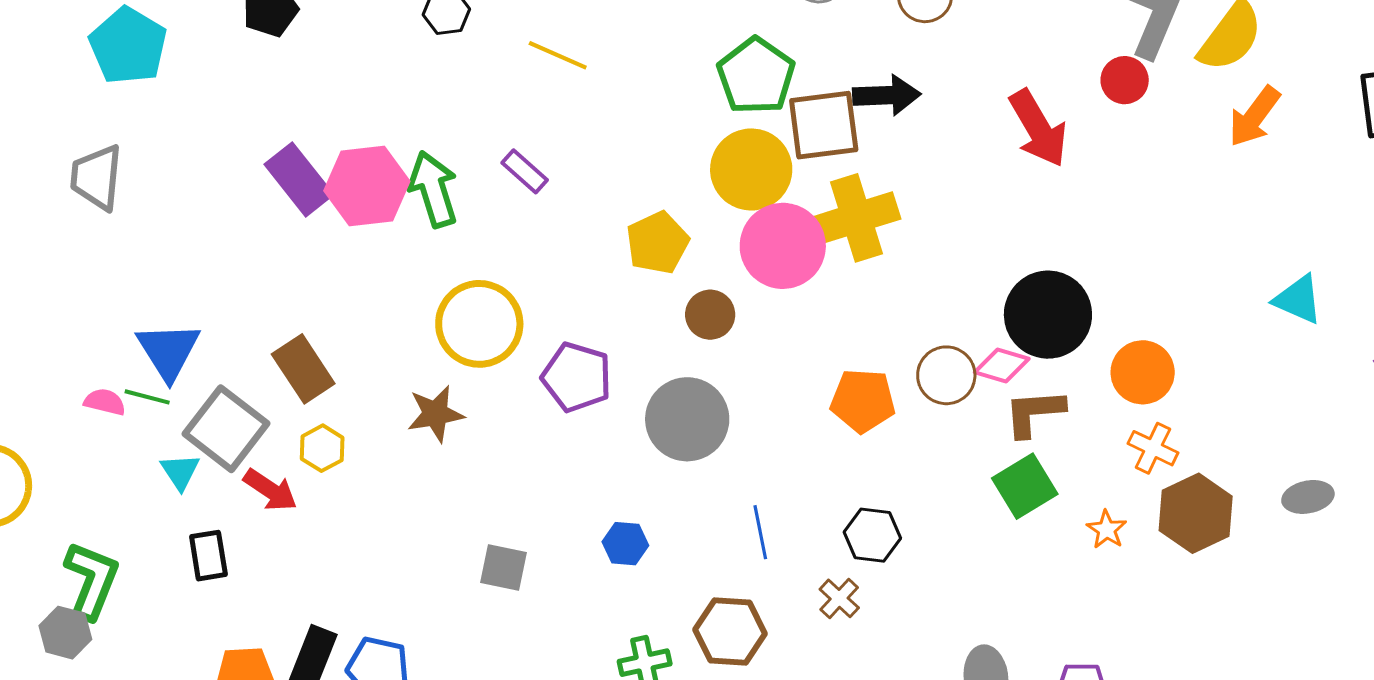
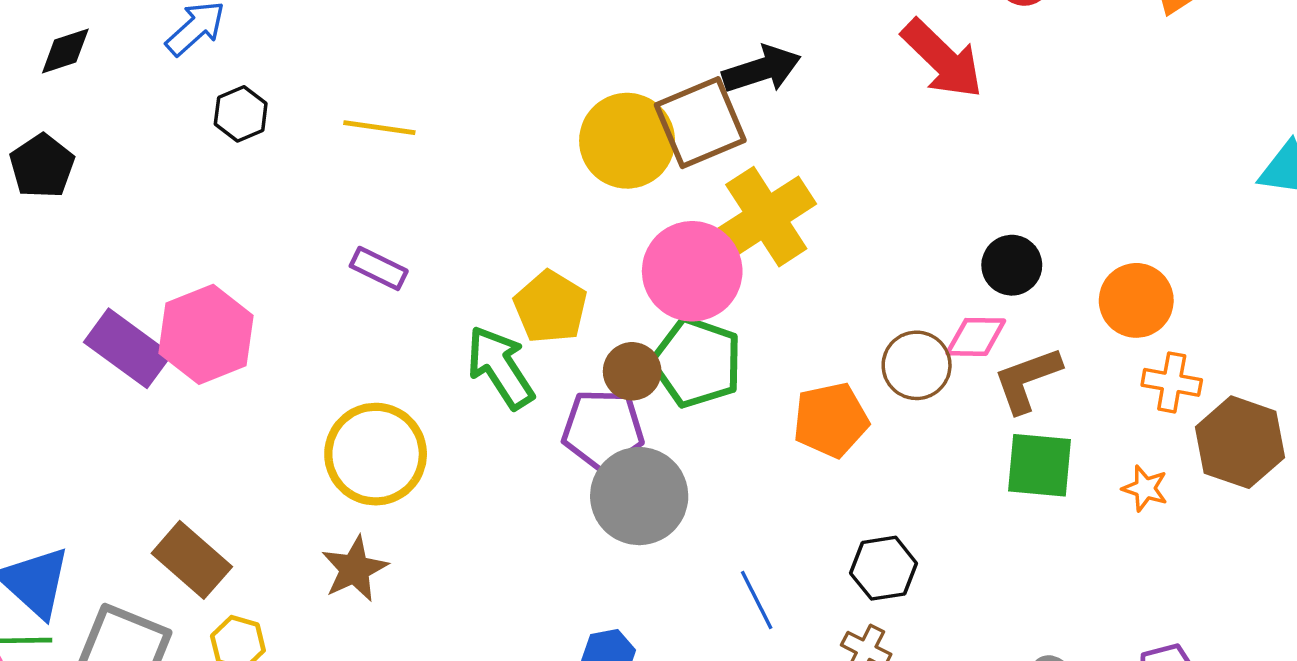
green pentagon: (756, 76) -> (697, 362), moved
yellow circle: (751, 169) -> (627, 141), moved
green arrow: (433, 189) -> (500, 367), moved
black circle: (1048, 315) -> (1012, 265), size x0.6
purple pentagon: (577, 377) -> (603, 429), moved
green square: (1025, 486) -> (1039, 465), turned -38

